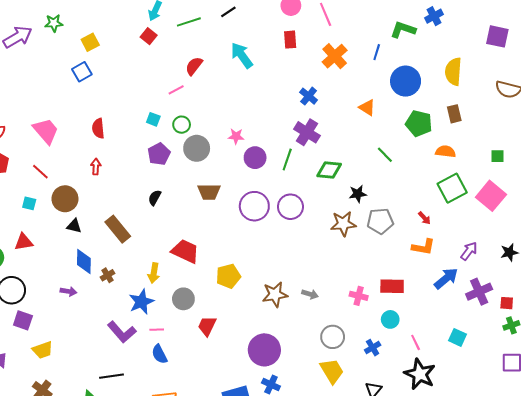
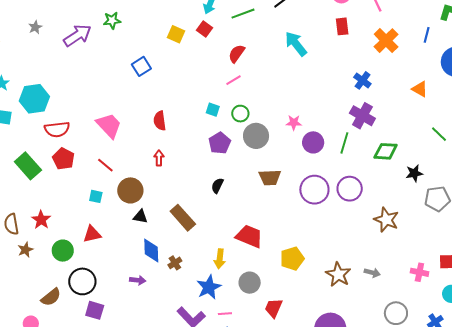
yellow square: (90, 42) -> (176, 34), moved, turned -36
red semicircle: (194, 66) -> (237, 54), moved
brown star: (343, 224) -> (386, 220), moved, turned 30
brown star: (275, 294) -> (338, 274), turned -30

